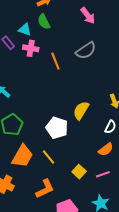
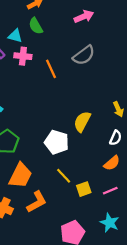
pink arrow: (88, 16) -> (84, 17), turned -72
yellow line: (49, 157) -> (64, 176), moved
yellow square: (79, 172) -> (84, 189), turned 32
orange L-shape: (45, 189) -> (37, 202), moved

